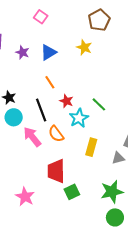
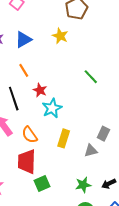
green line: (99, 104) -> (91, 77), moved
orange semicircle: (56, 134) -> (30, 135), moved
green star: (112, 192) -> (83, 185), size x0.7

